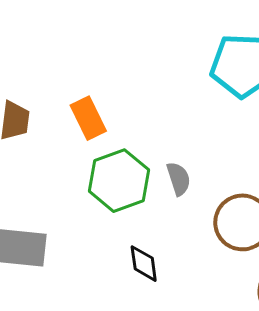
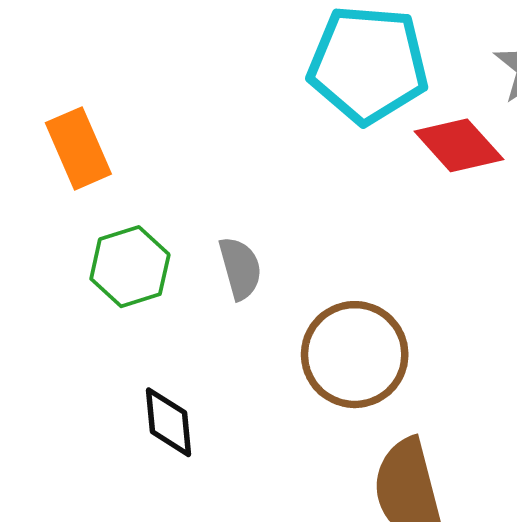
green hexagon: (119, 181) -> (130, 267), size x0.7

